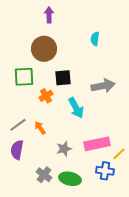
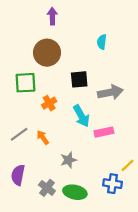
black square: (63, 78) -> (79, 79), moved
pink rectangle: (97, 144) -> (104, 132), moved, size x0.7
purple semicircle: (17, 150) -> (18, 175), moved

